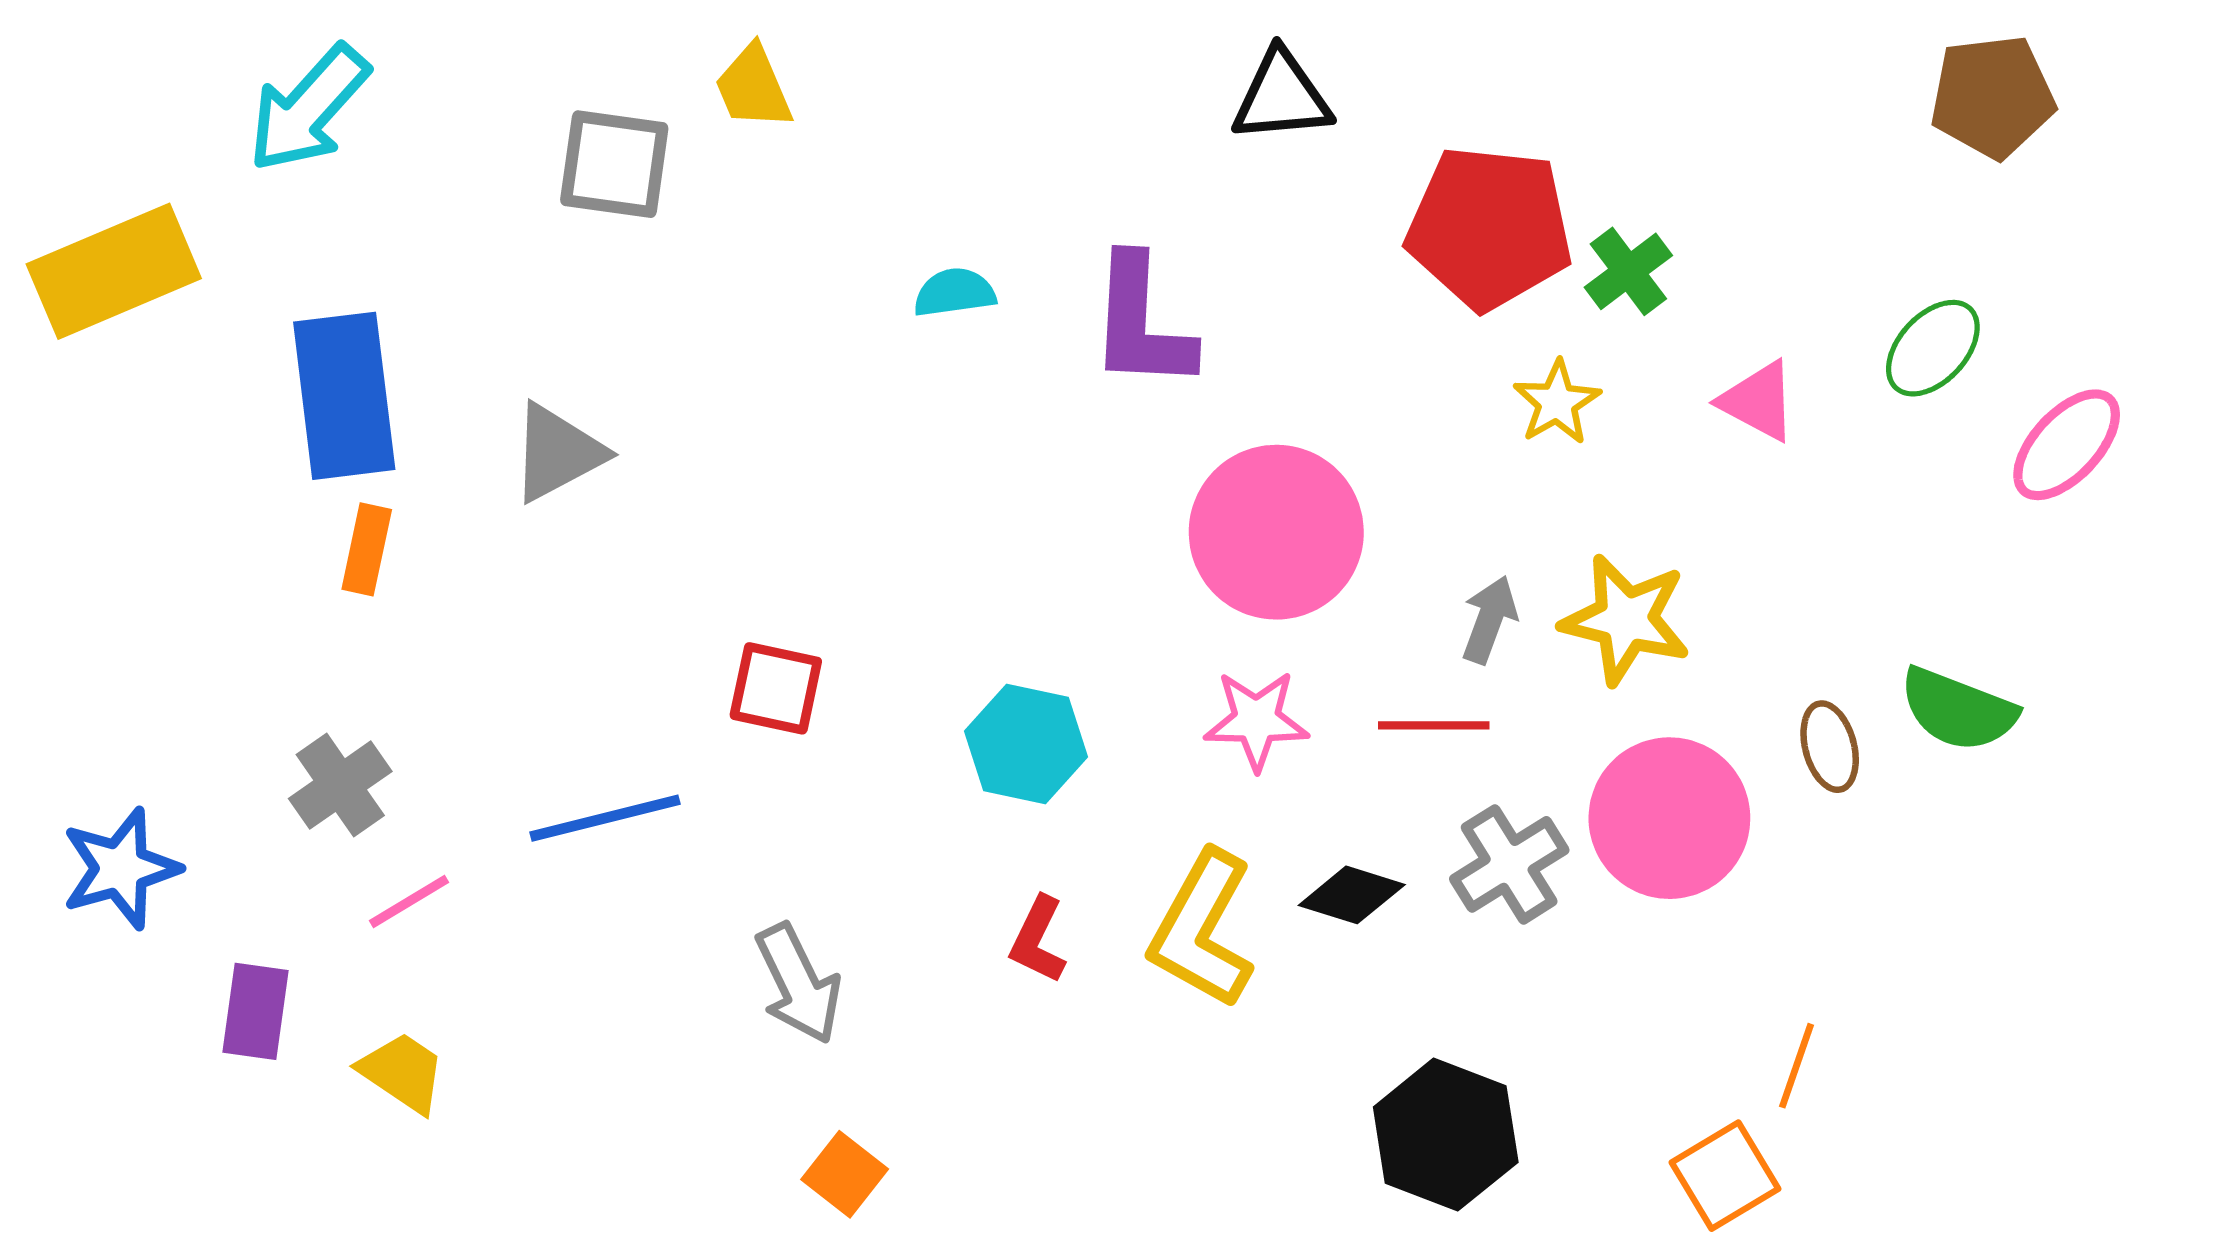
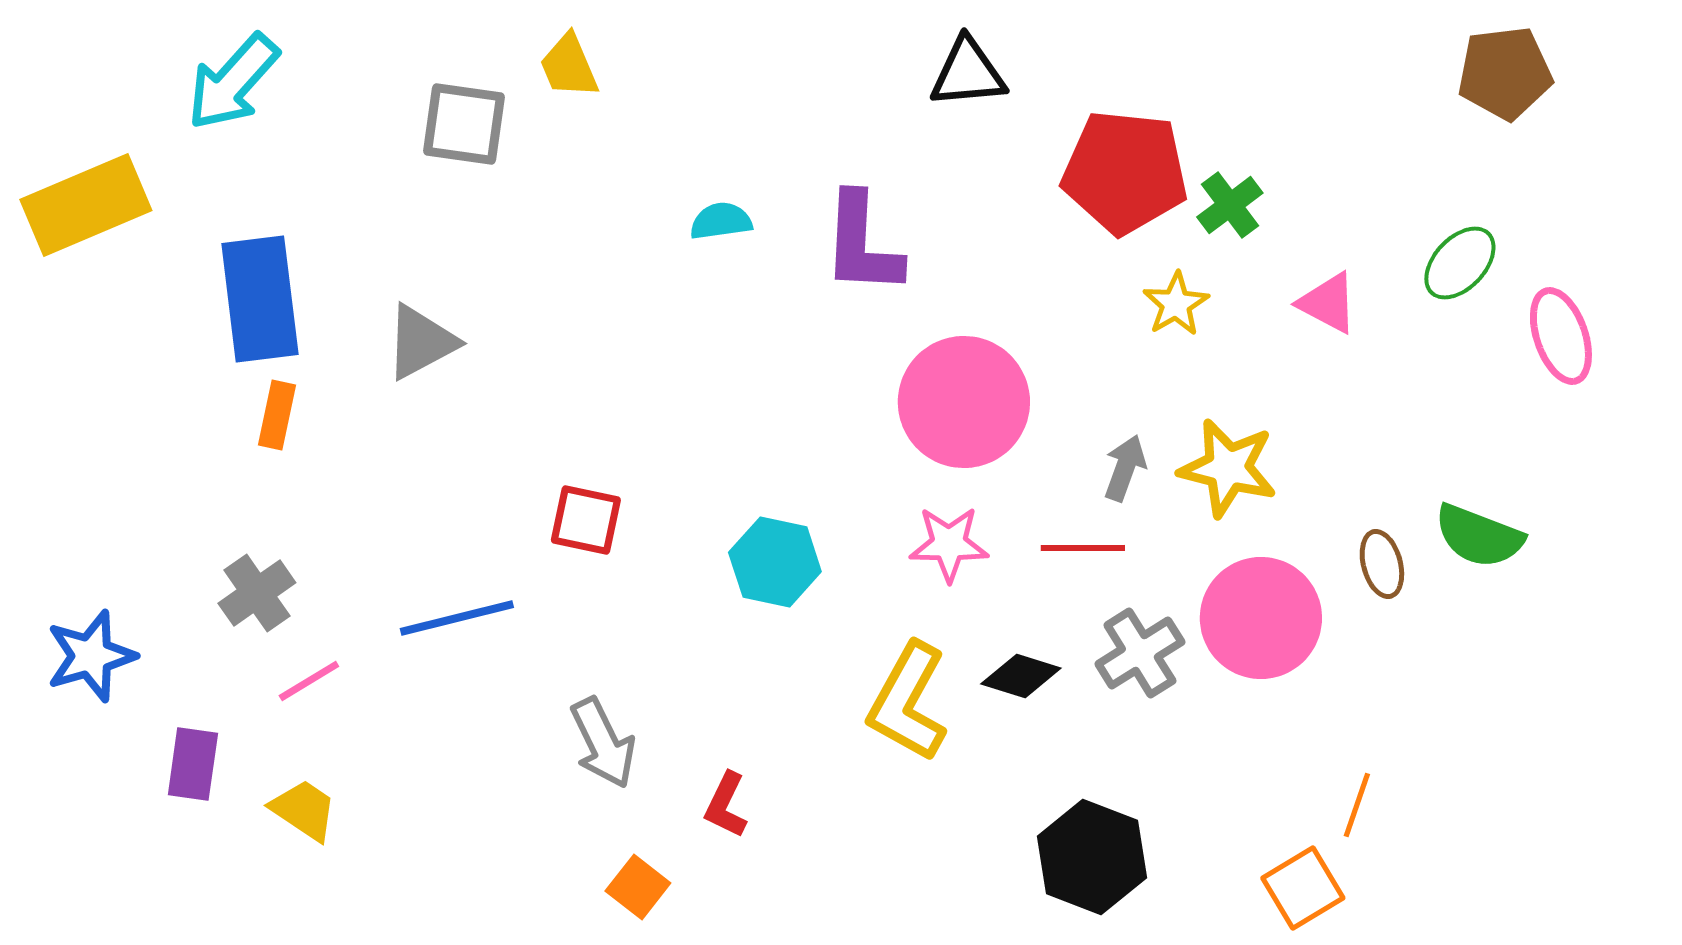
pink ellipse: (2067, 445) -> (1561, 336), turned -62
red L-shape: (1038, 940) -> (726, 805), moved

